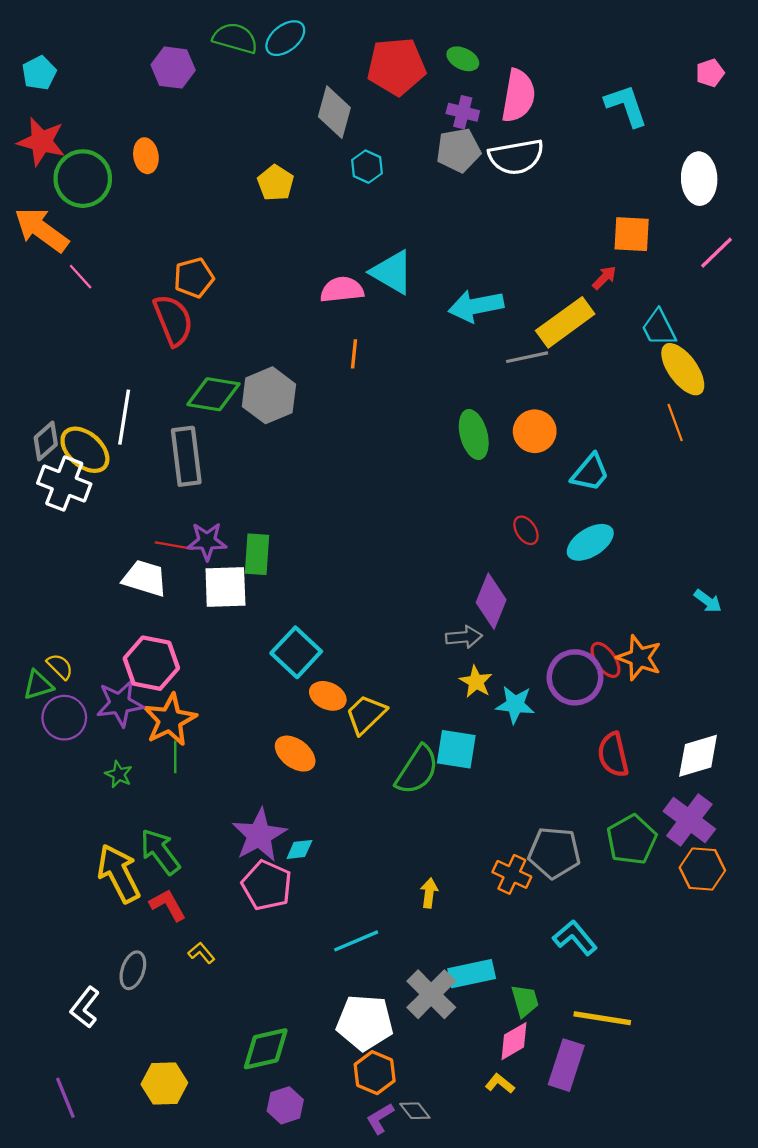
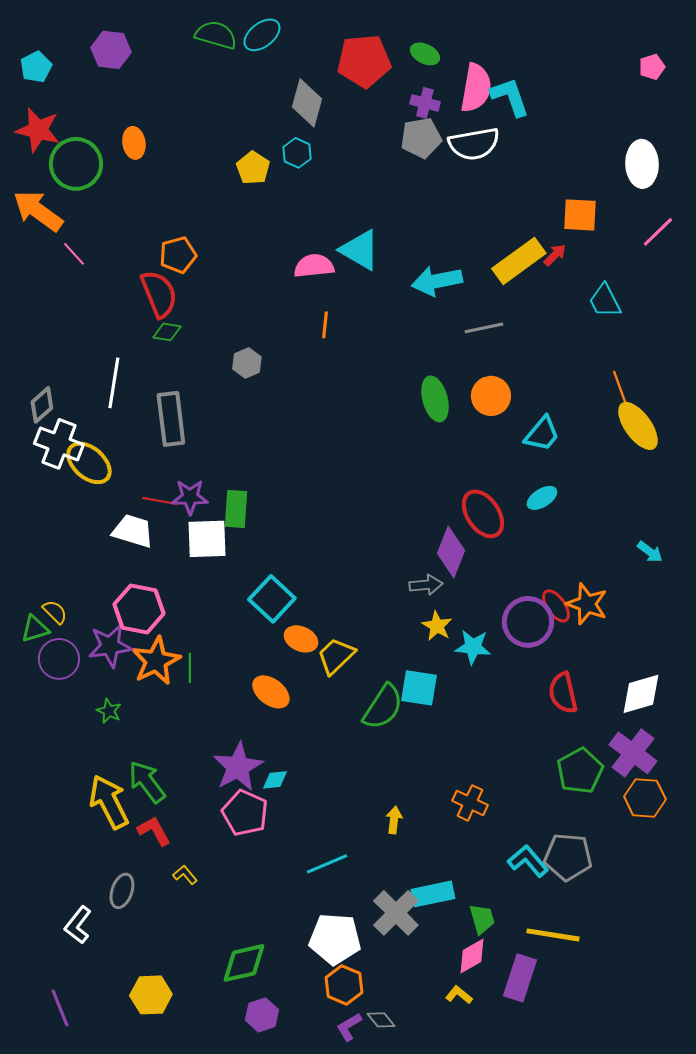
purple hexagon: (173, 68) -> (111, 50), moved
cyan L-shape: (626, 106) -> (510, 97), moved
cyan hexagon: (367, 167) -> (297, 153), moved
yellow rectangle: (565, 322) -> (519, 261), moved
yellow ellipse: (683, 369) -> (638, 426), moved
green diamond: (213, 394) -> (167, 332), moved, size x0.6
gray hexagon: (269, 395) -> (247, 363), size x0.6
yellow ellipse: (85, 450) -> (89, 463), moved
red ellipse: (526, 530) -> (483, 514), moved, size x1.8
cyan ellipse: (590, 542) -> (542, 498), size x0.7
green line: (175, 757) -> (190, 668), moved
gray pentagon: (554, 853) -> (568, 857), moved

